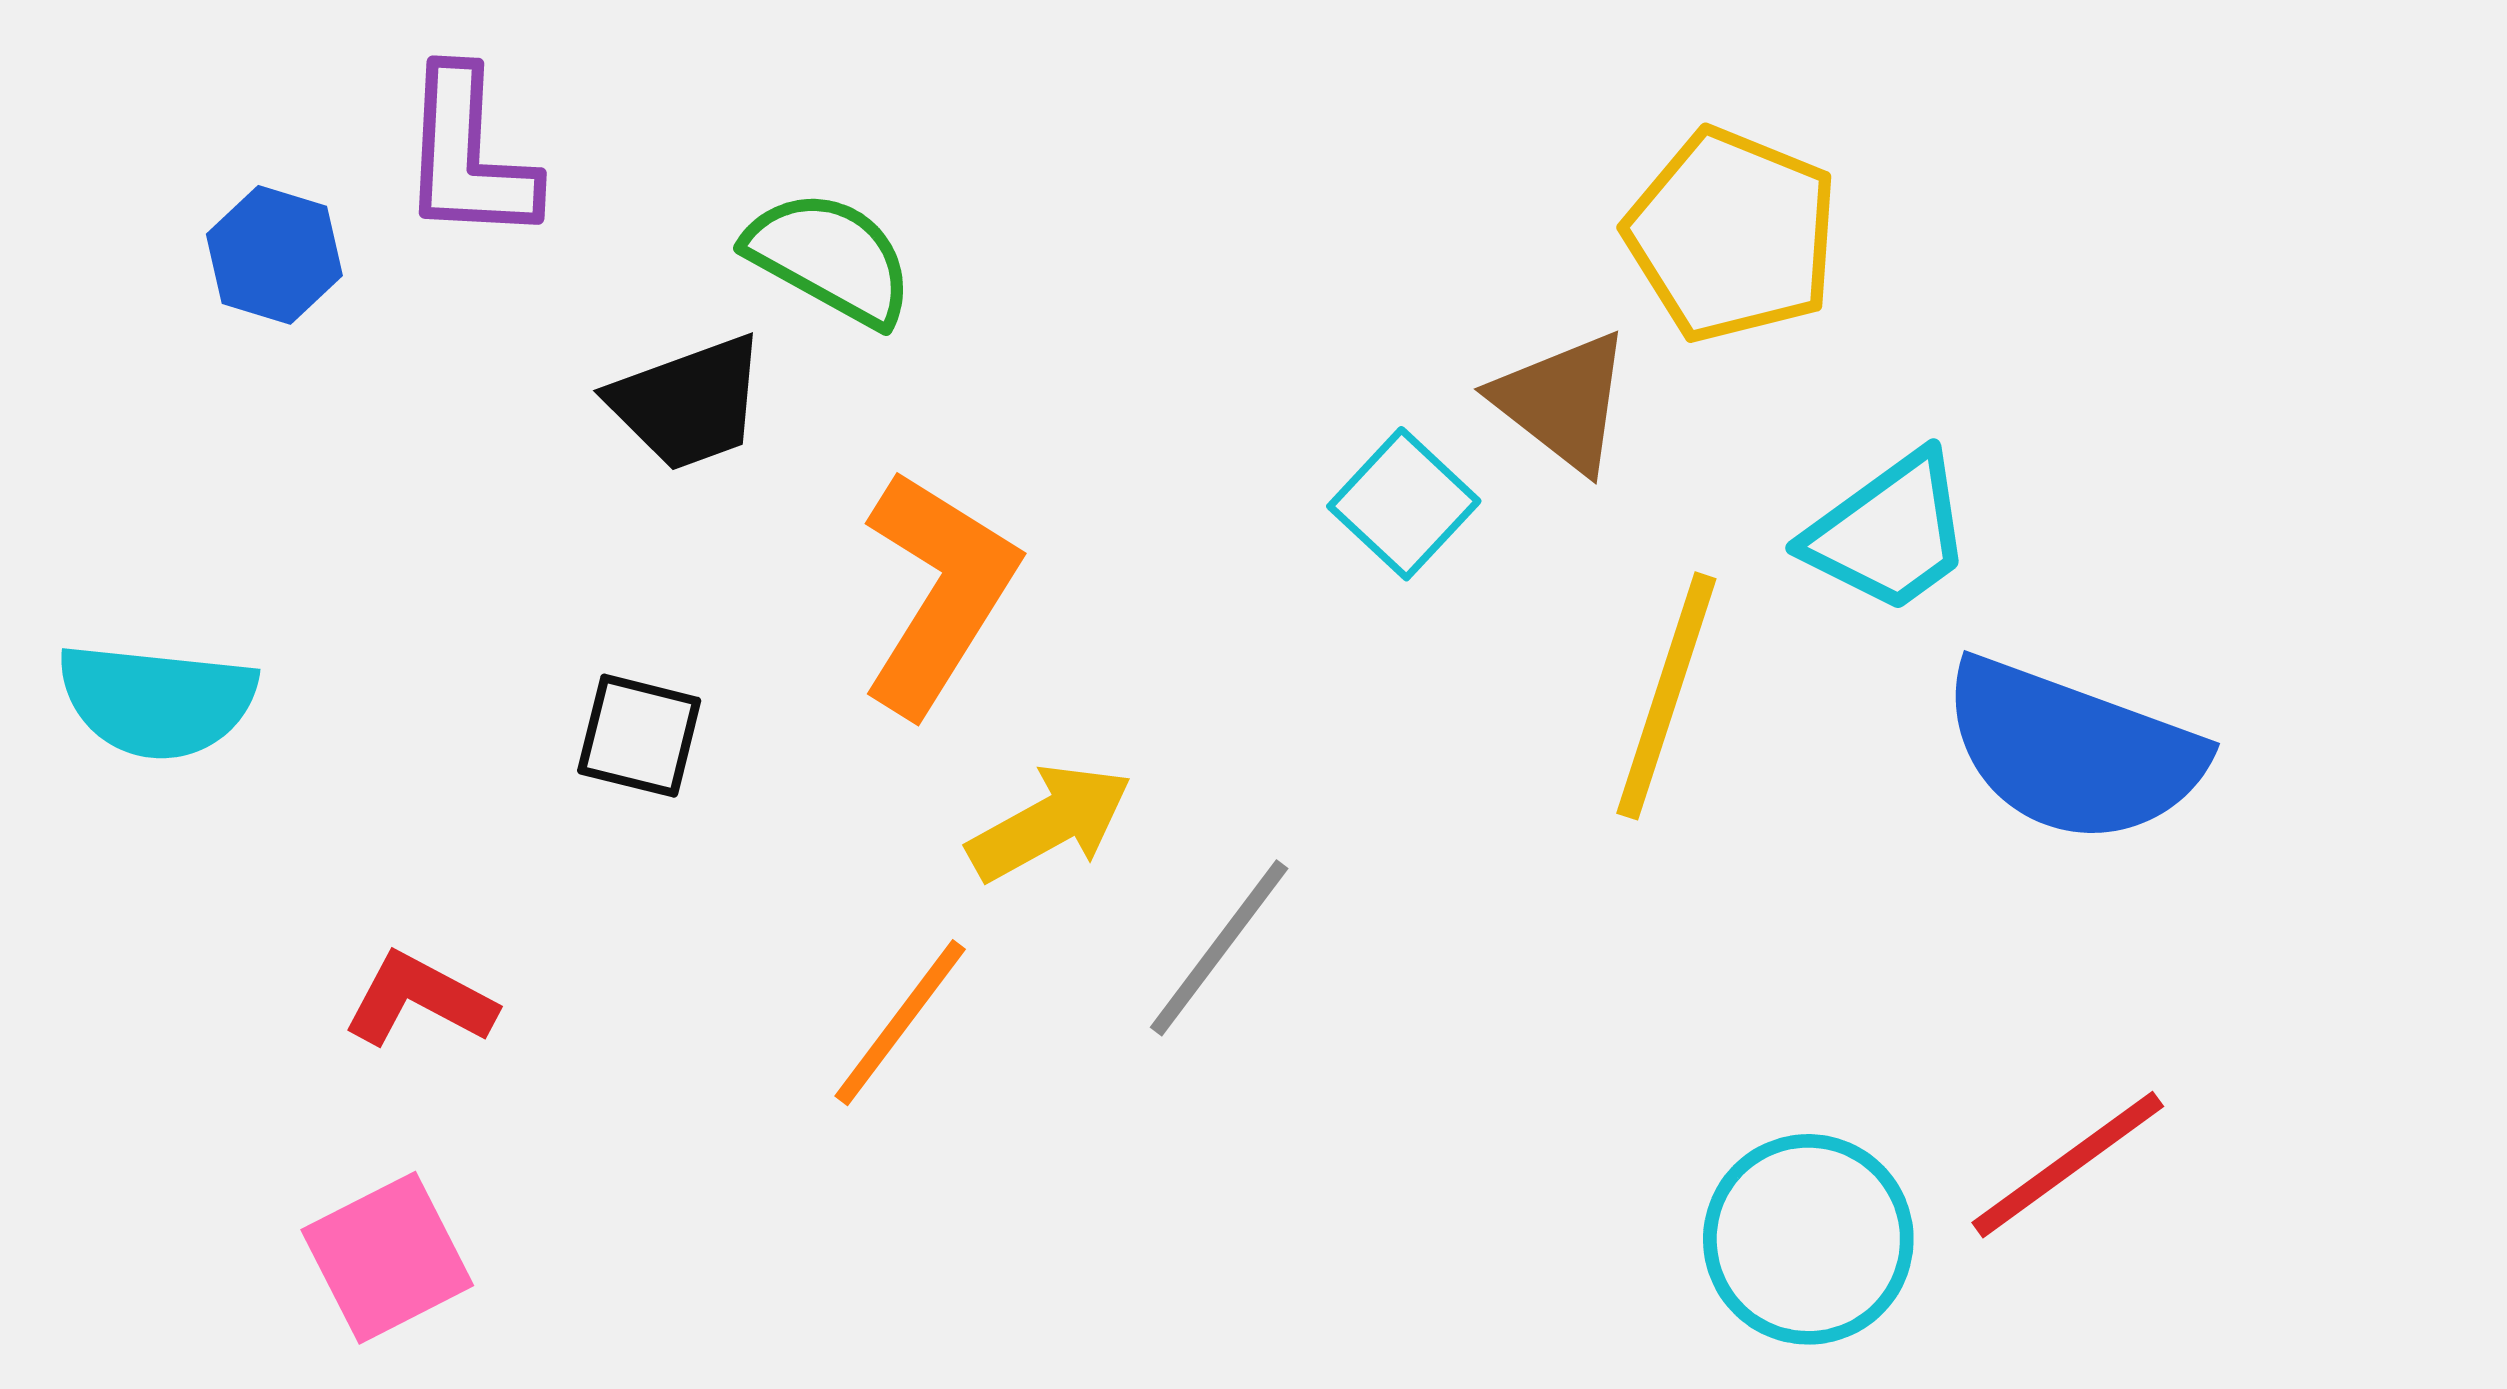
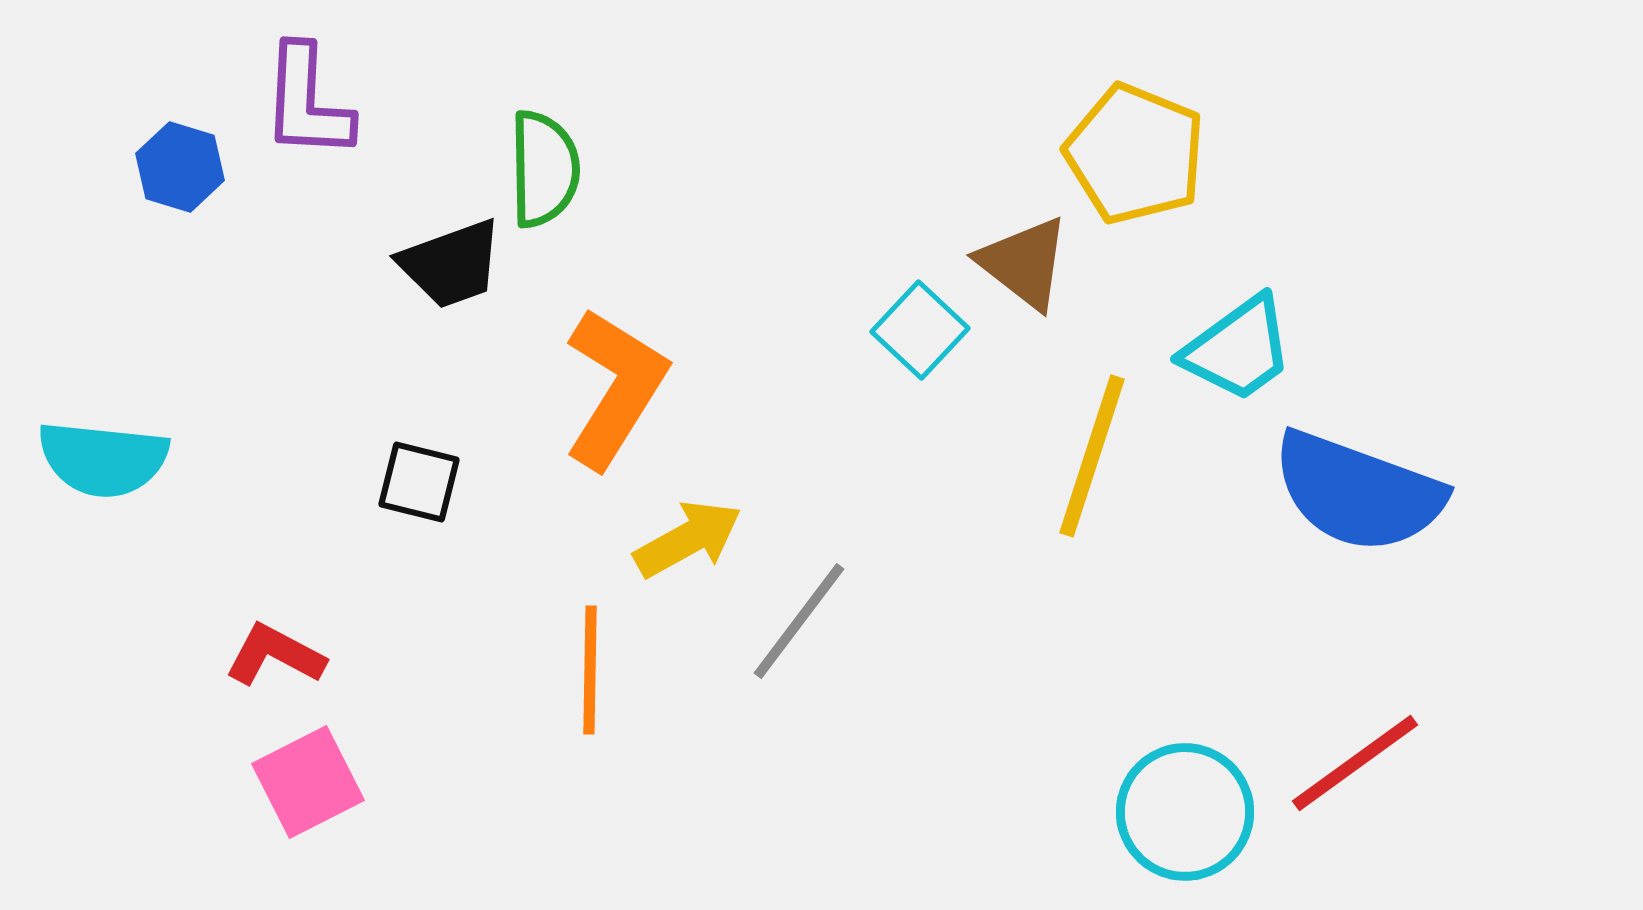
green semicircle: (830, 258) -> (544, 169), turned 60
orange line: (900, 1023) -> (590, 670), turned -36
pink square: (387, 1258) -> (308, 782), moved

